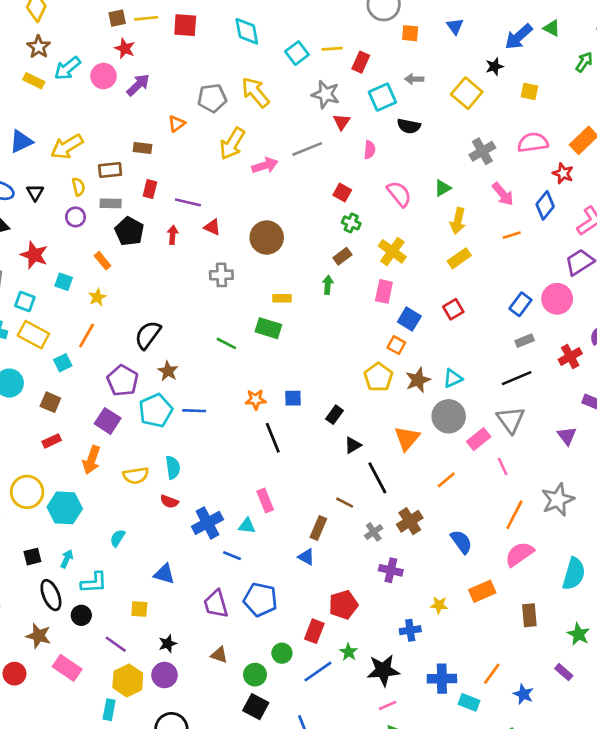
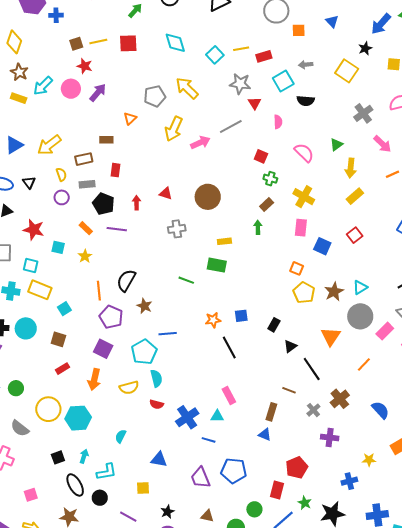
red rectangle: (361, 62) -> (264, 56), turned 56
purple line: (188, 202) -> (117, 229), moved
orange line: (87, 336) -> (99, 291), moved, turned -30
orange square: (396, 345) -> (297, 268), moved
cyan pentagon: (156, 411) -> (144, 352), moved

